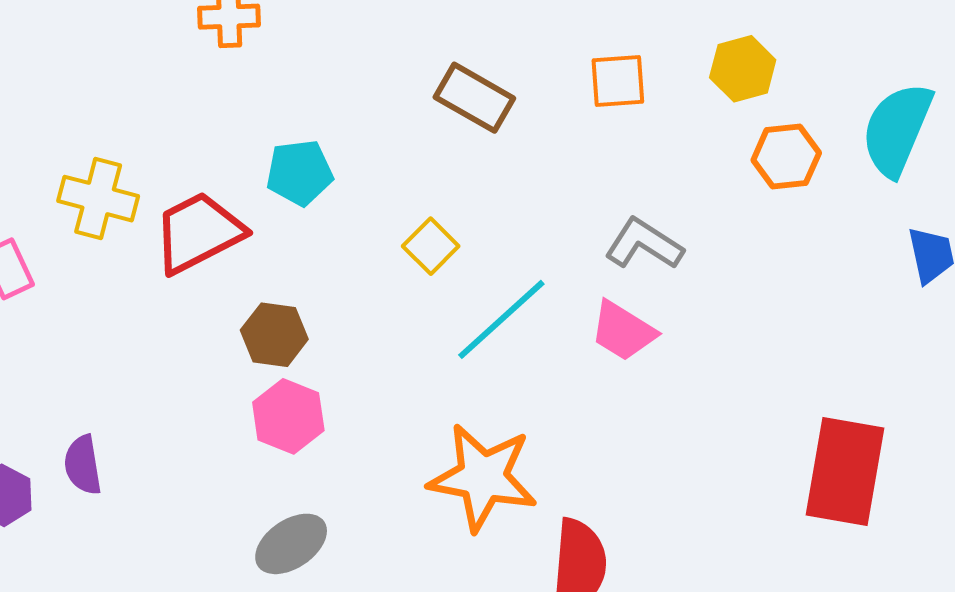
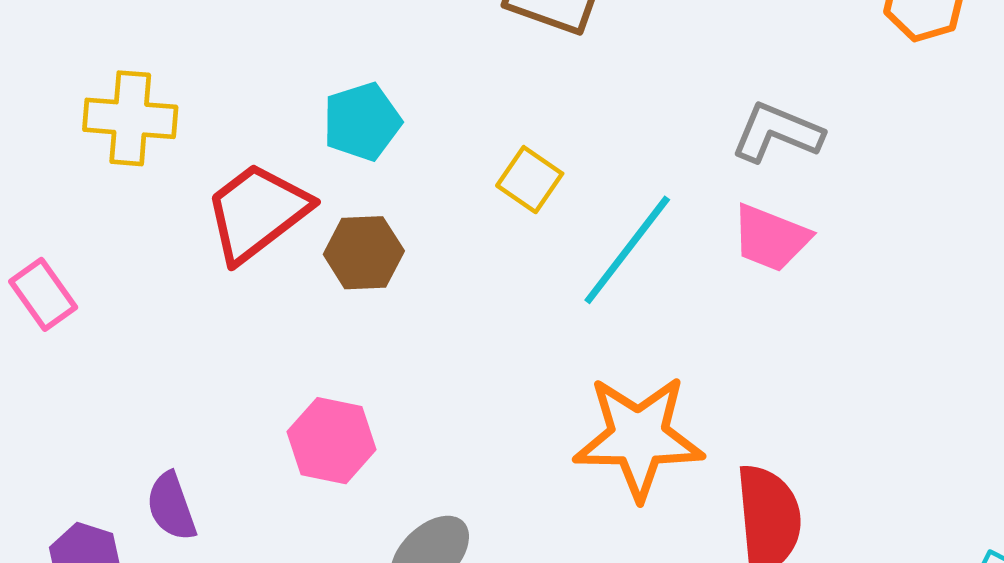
yellow cross: (98, 199) -> (130, 118), moved
brown hexagon: (274, 335) -> (364, 253), moved
pink hexagon: (288, 416) -> (332, 441), moved

